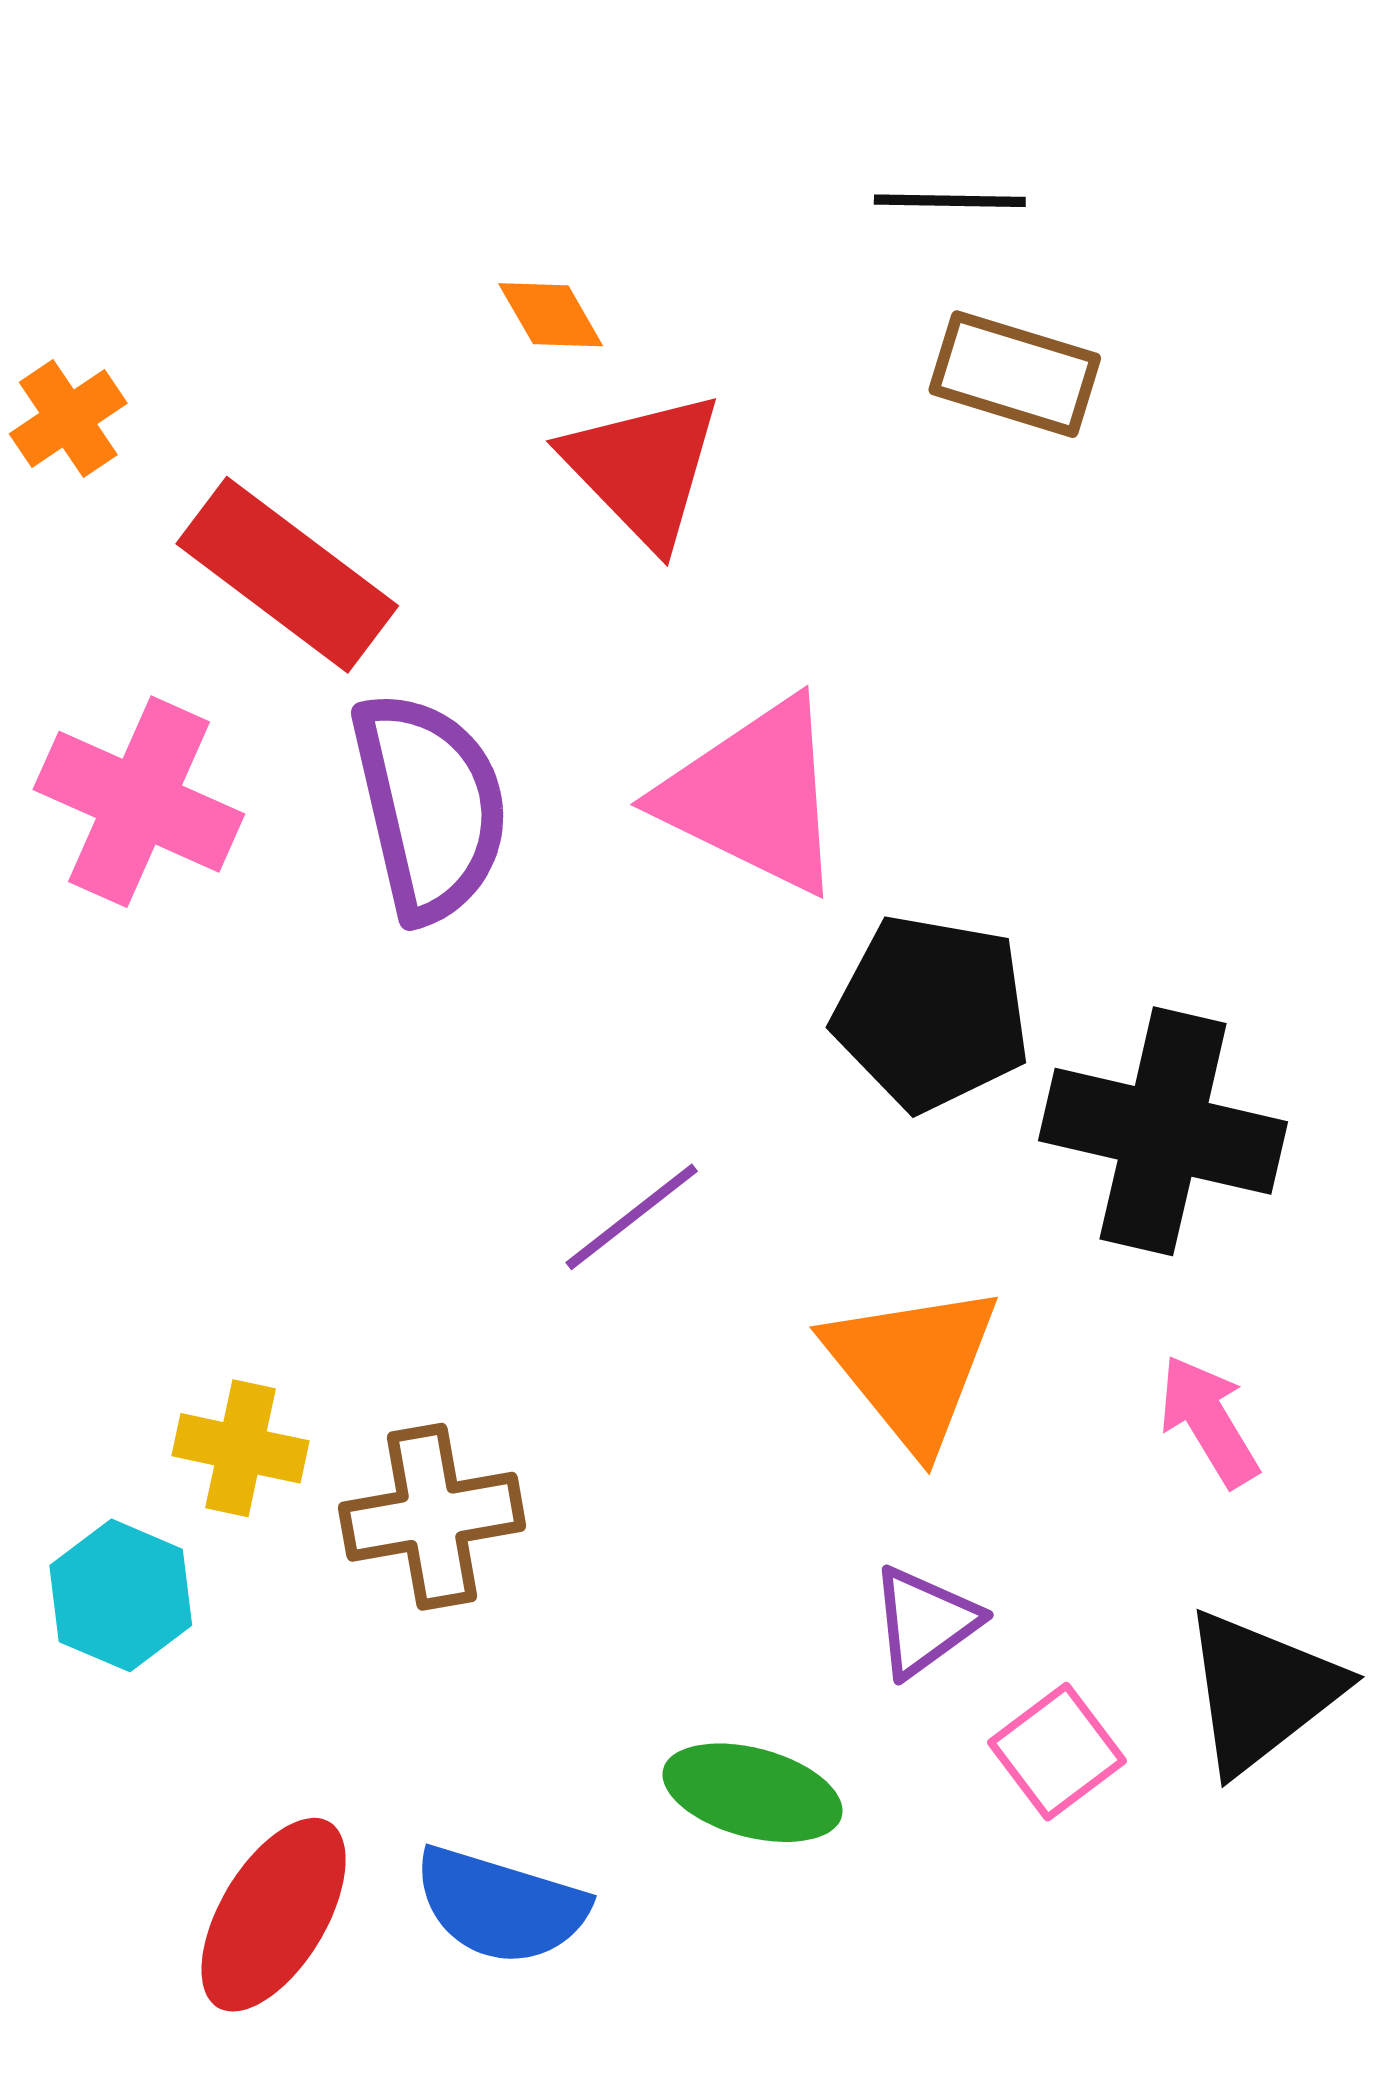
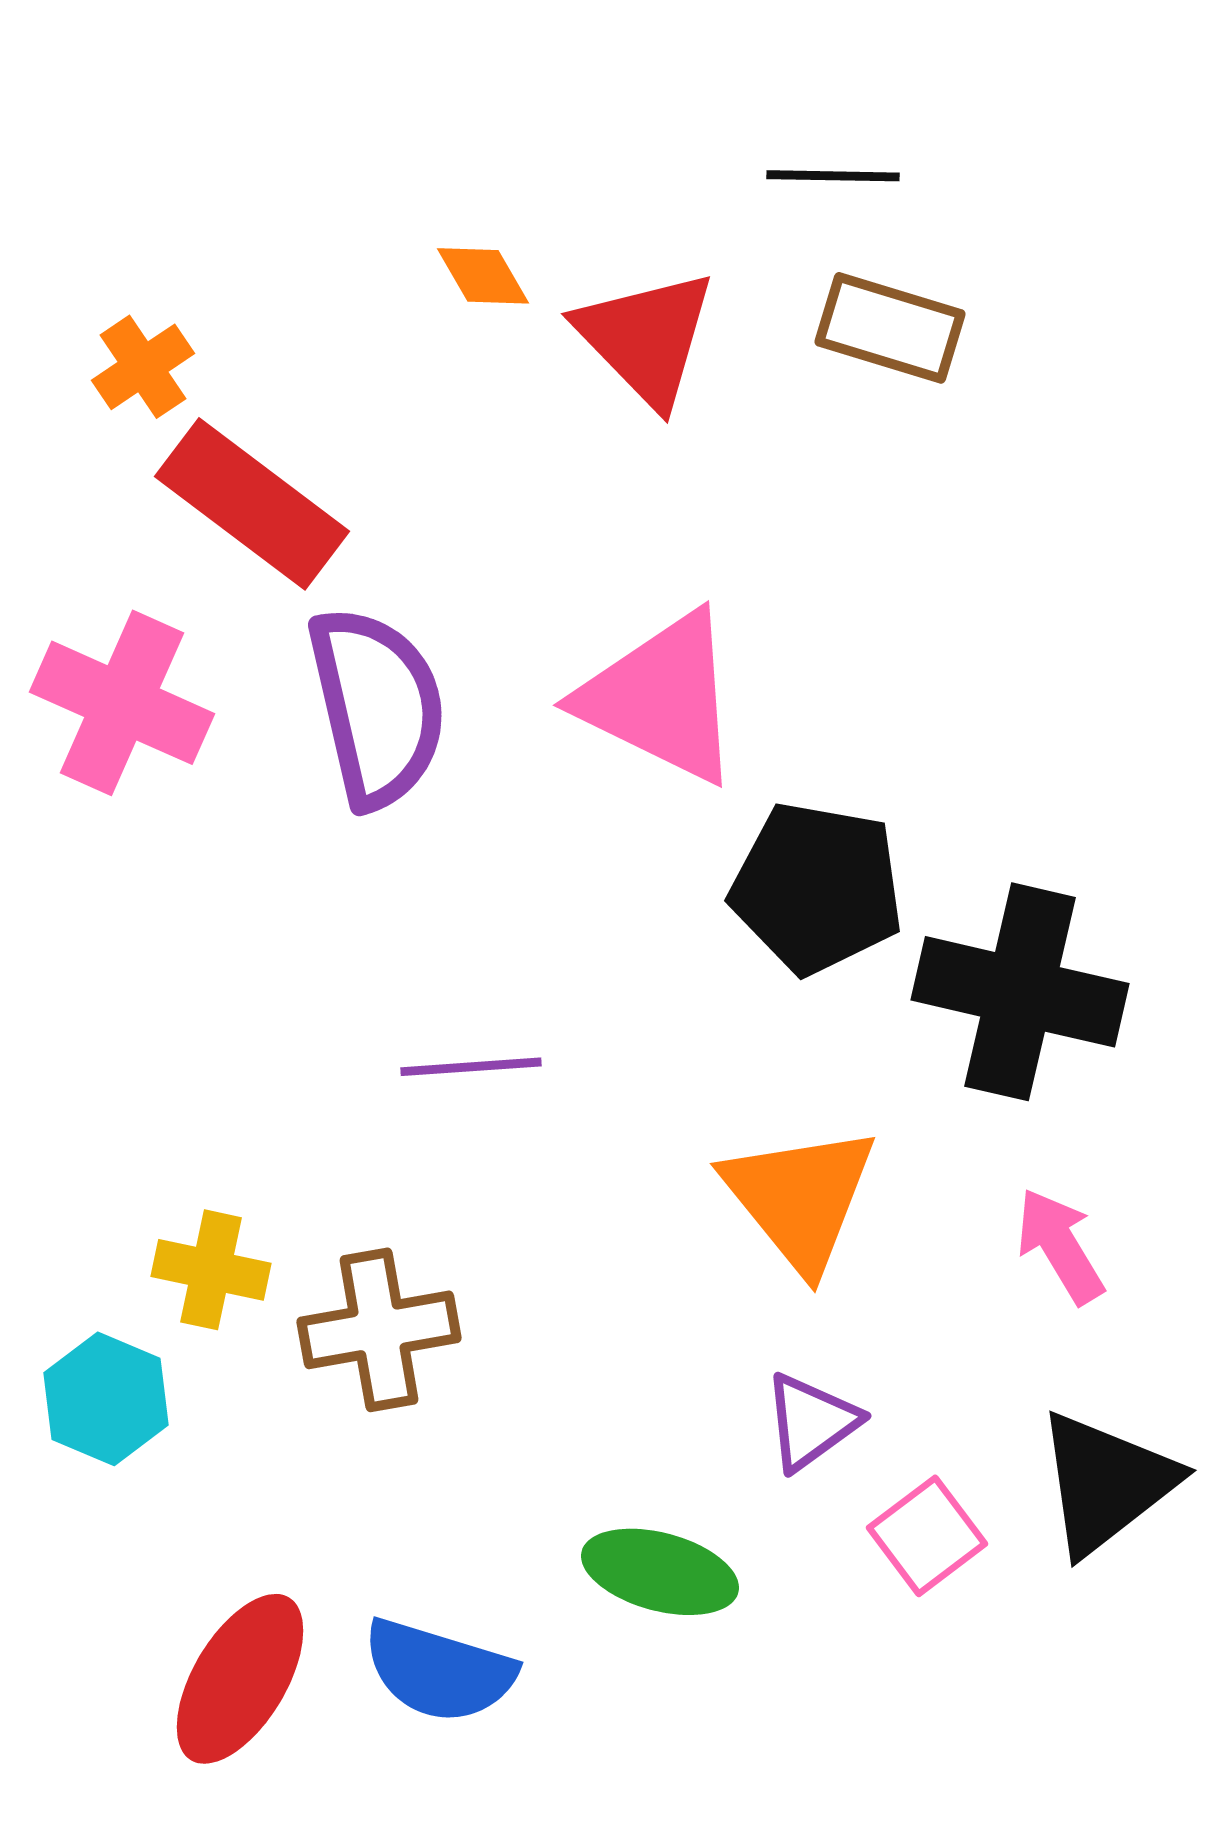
orange cross: (68, 419) -> (143, 367), moved
red triangle: (643, 469) -> (646, 338), moved
purple line: (632, 1217) -> (471, 1067), moved, turned 34

